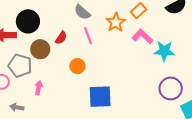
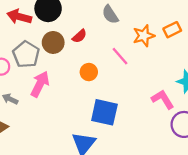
pink line: (88, 36) -> (120, 56), moved, turned -36
pink L-shape: (142, 36) -> (163, 99), moved
pink arrow: (39, 88) -> (40, 84), size x1.6

